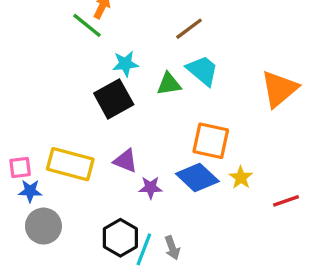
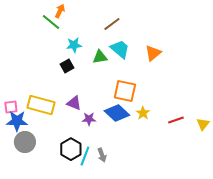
orange triangle: (279, 89) -> (153, 53), moved, size x0.7
black square: (114, 99) -> (67, 66), size x0.6
blue star: (30, 191) -> (17, 121), size x1.5
red line: (286, 201) -> (176, 120), moved

